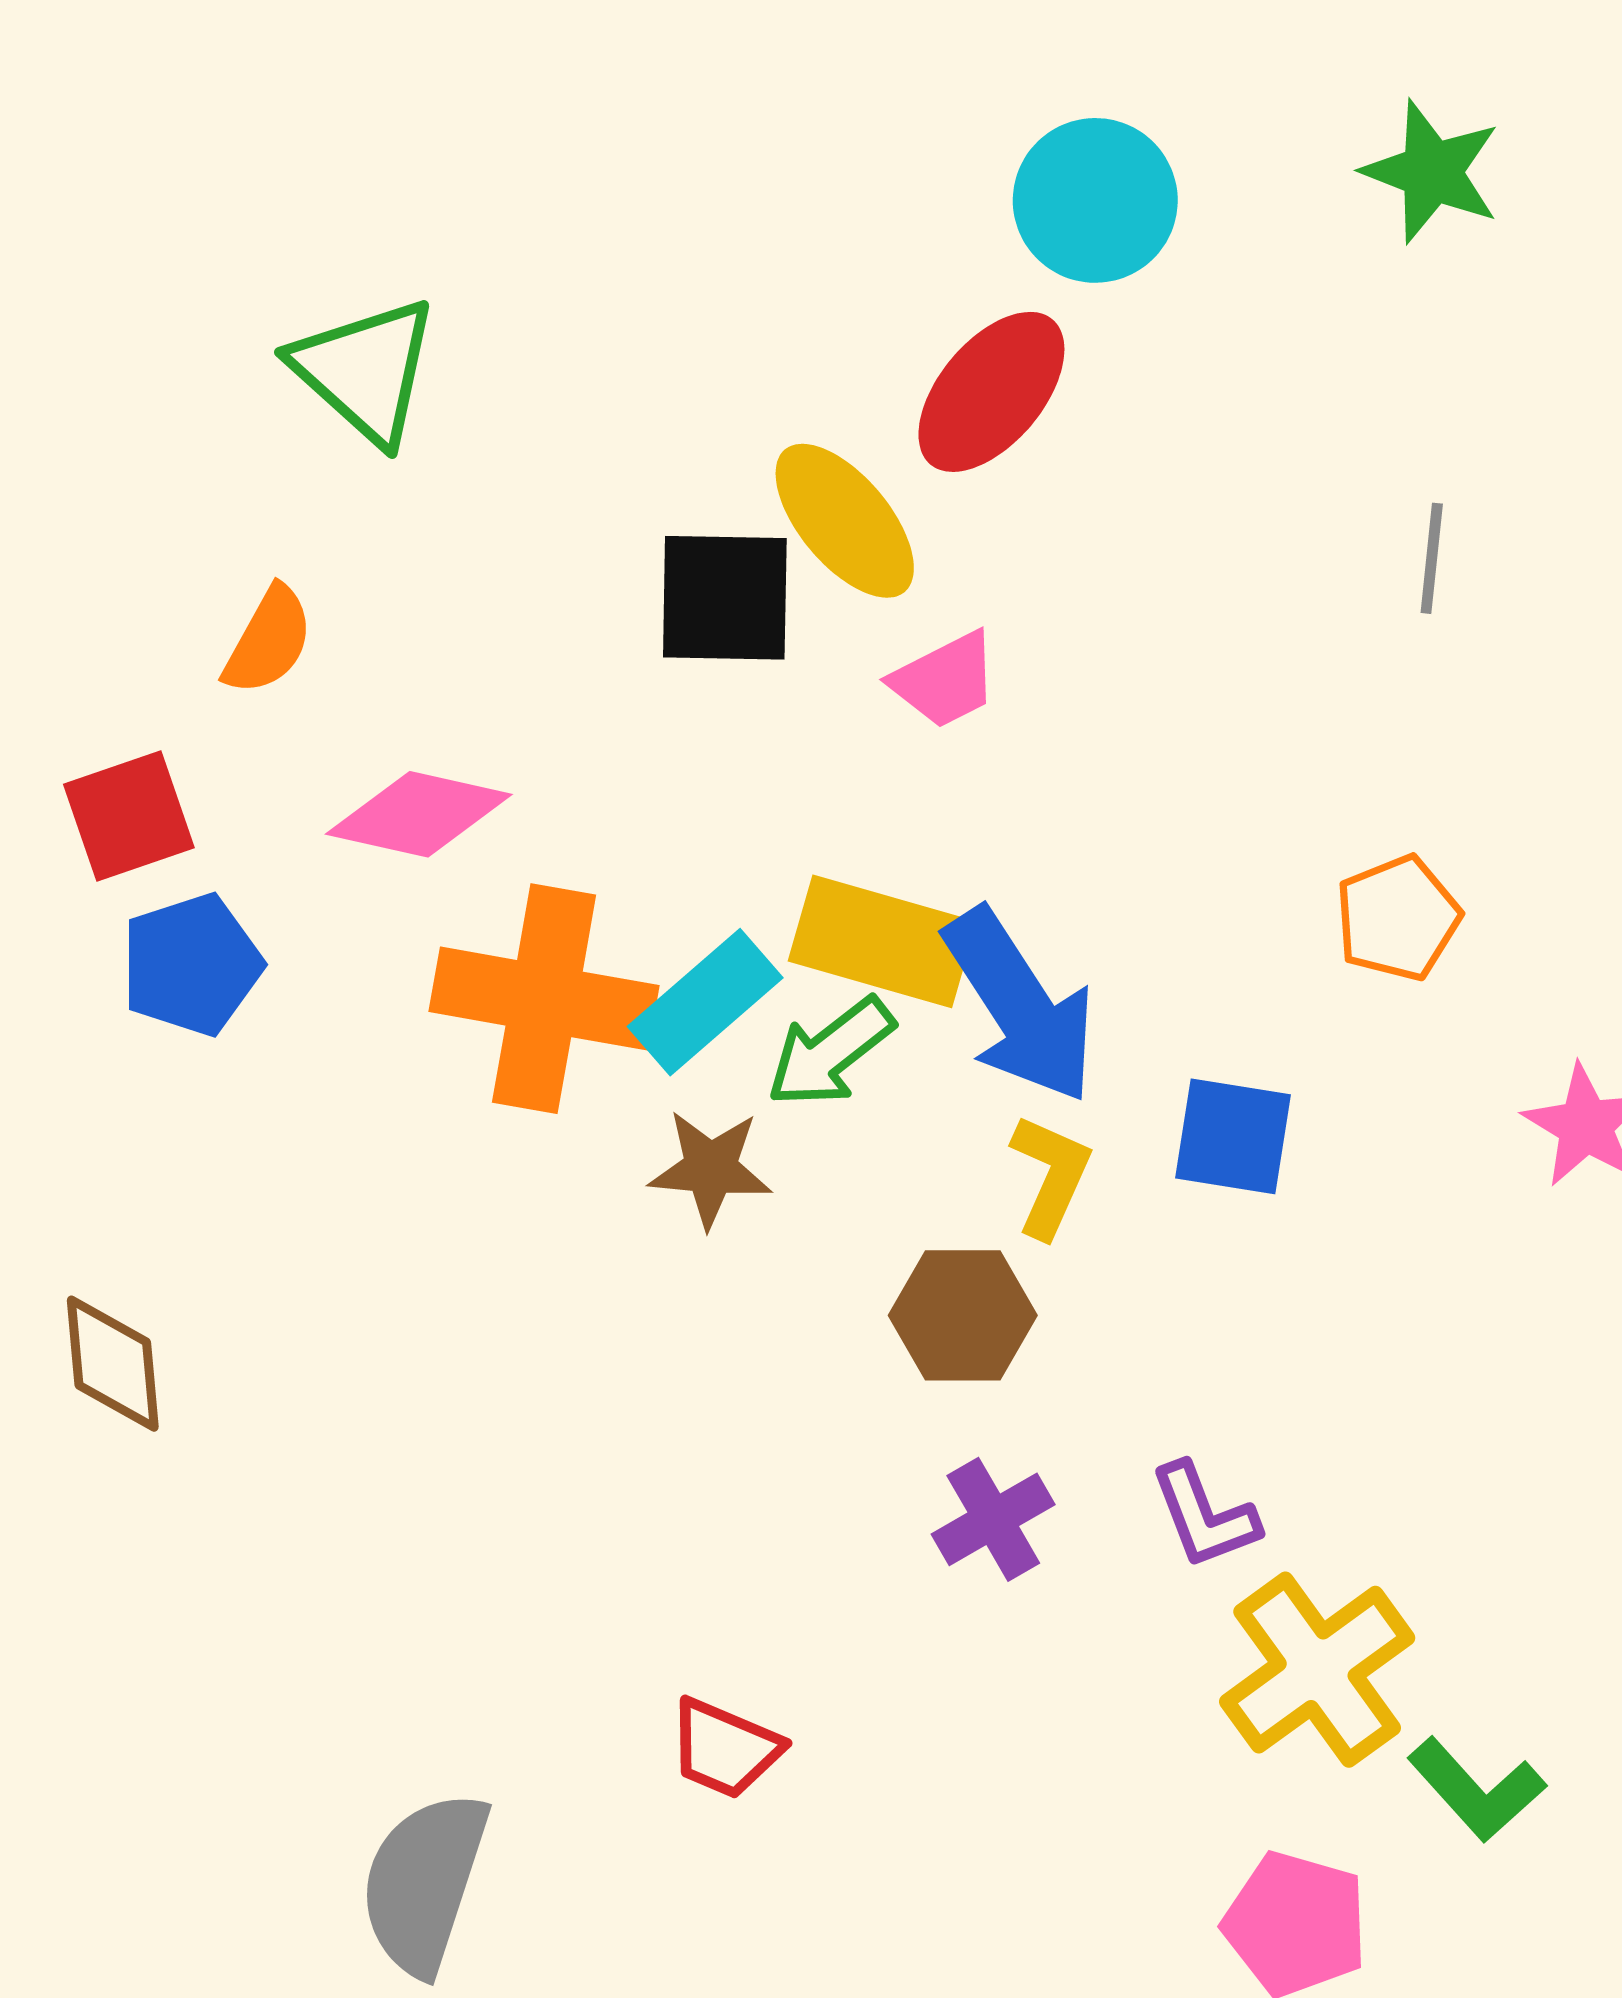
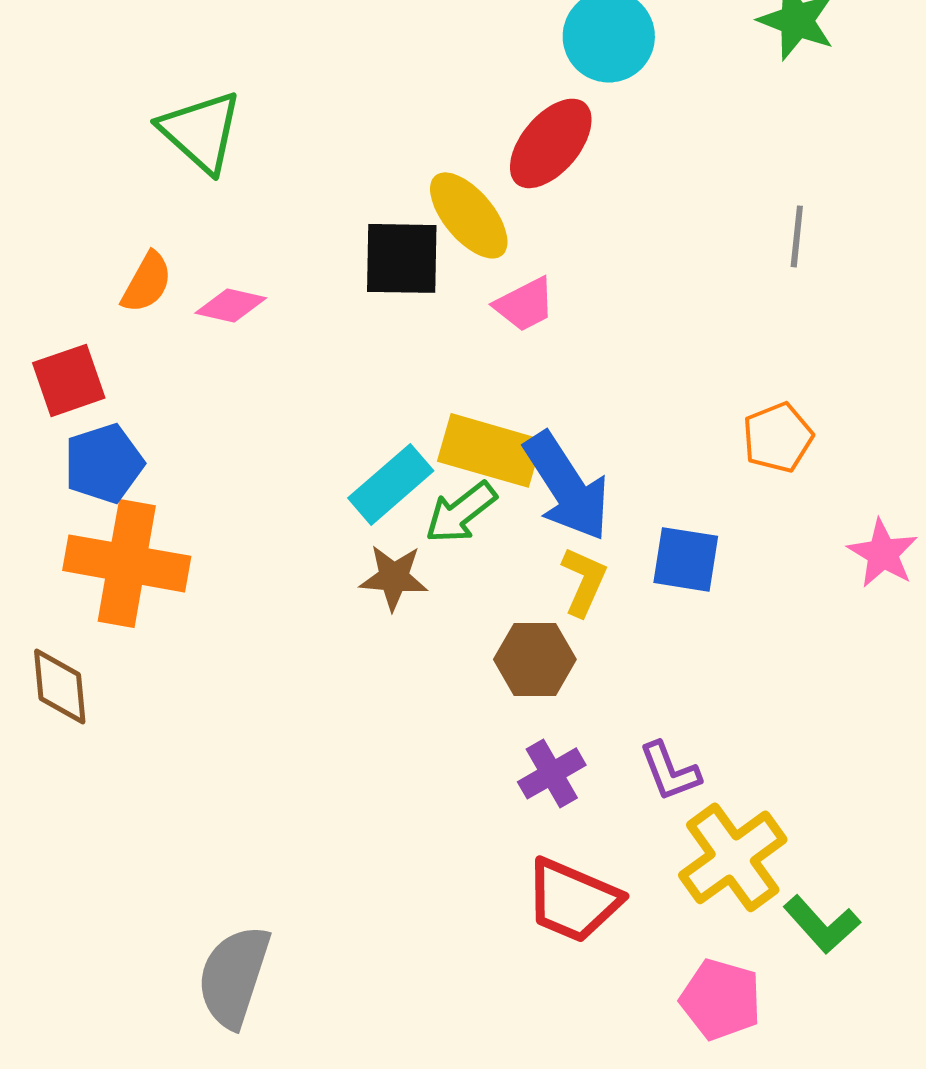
pink diamond: (419, 814) -> (231, 305), moved, size x0.7
orange cross: (544, 999) -> (127, 563), moved
red trapezoid: (725, 1748) -> (573, 900), moved, size x1.5

